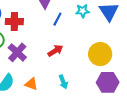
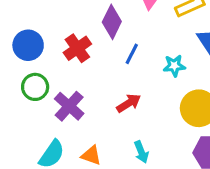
cyan star: (83, 11) -> (174, 66), moved
red cross: (14, 22) -> (77, 48), moved, turned -36

